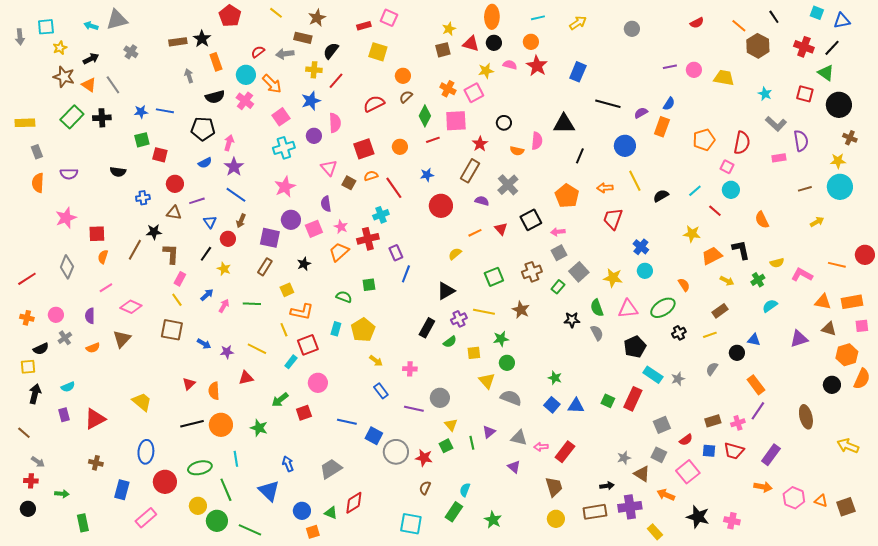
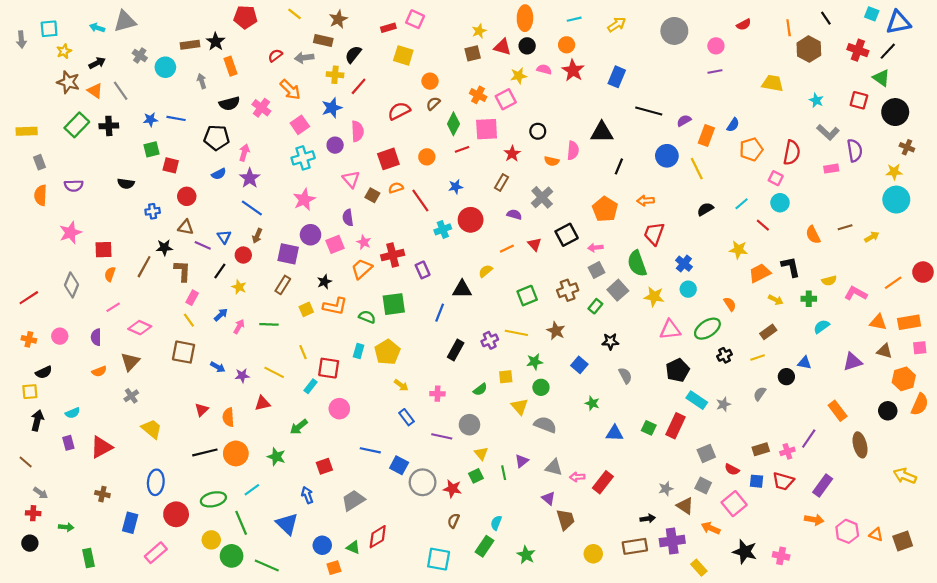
red pentagon: (230, 16) -> (245, 17), turned -30
blue triangle: (842, 21) -> (898, 22), size x1.4
orange line: (739, 26) -> (789, 28), turned 42
gray circle: (632, 29) -> (674, 31), size x1.6
pink circle: (694, 70) -> (716, 46), moved
cyan circle: (246, 75) -> (165, 67), moved
blue semicircle: (669, 104) -> (733, 125), moved
brown rectangle: (470, 171) -> (501, 182), size x0.7
yellow line: (635, 181) -> (697, 169), moved
brown line: (805, 189) -> (845, 227), moved
purple line: (197, 201) -> (203, 245), moved, turned 42
cyan cross: (381, 215) -> (443, 229), moved
orange line: (837, 265) -> (893, 283), turned -48
blue line: (406, 274) -> (440, 313), moved
green cross: (758, 280) -> (809, 299), turned 32
green square: (369, 285) -> (394, 304), size x1.6
black triangle: (446, 291) -> (462, 289), moved, turned 30
green semicircle: (597, 308) -> (637, 264), moved, size x1.4
orange L-shape: (302, 312) -> (335, 306), moved
gray semicircle: (597, 333) -> (625, 376), moved
gray cross: (65, 338) -> (131, 396), moved
green semicircle: (450, 342) -> (480, 389), moved
red square: (308, 345) -> (329, 368), turned 30
orange rectangle: (756, 385) -> (838, 411), moved
blue square: (552, 405) -> (579, 365), moved
red square: (304, 413) -> (324, 466), moved
red semicircle: (686, 440) -> (732, 469), turned 64
cyan line: (236, 459) -> (252, 490), turned 63
brown trapezoid: (554, 487) -> (566, 520), moved

